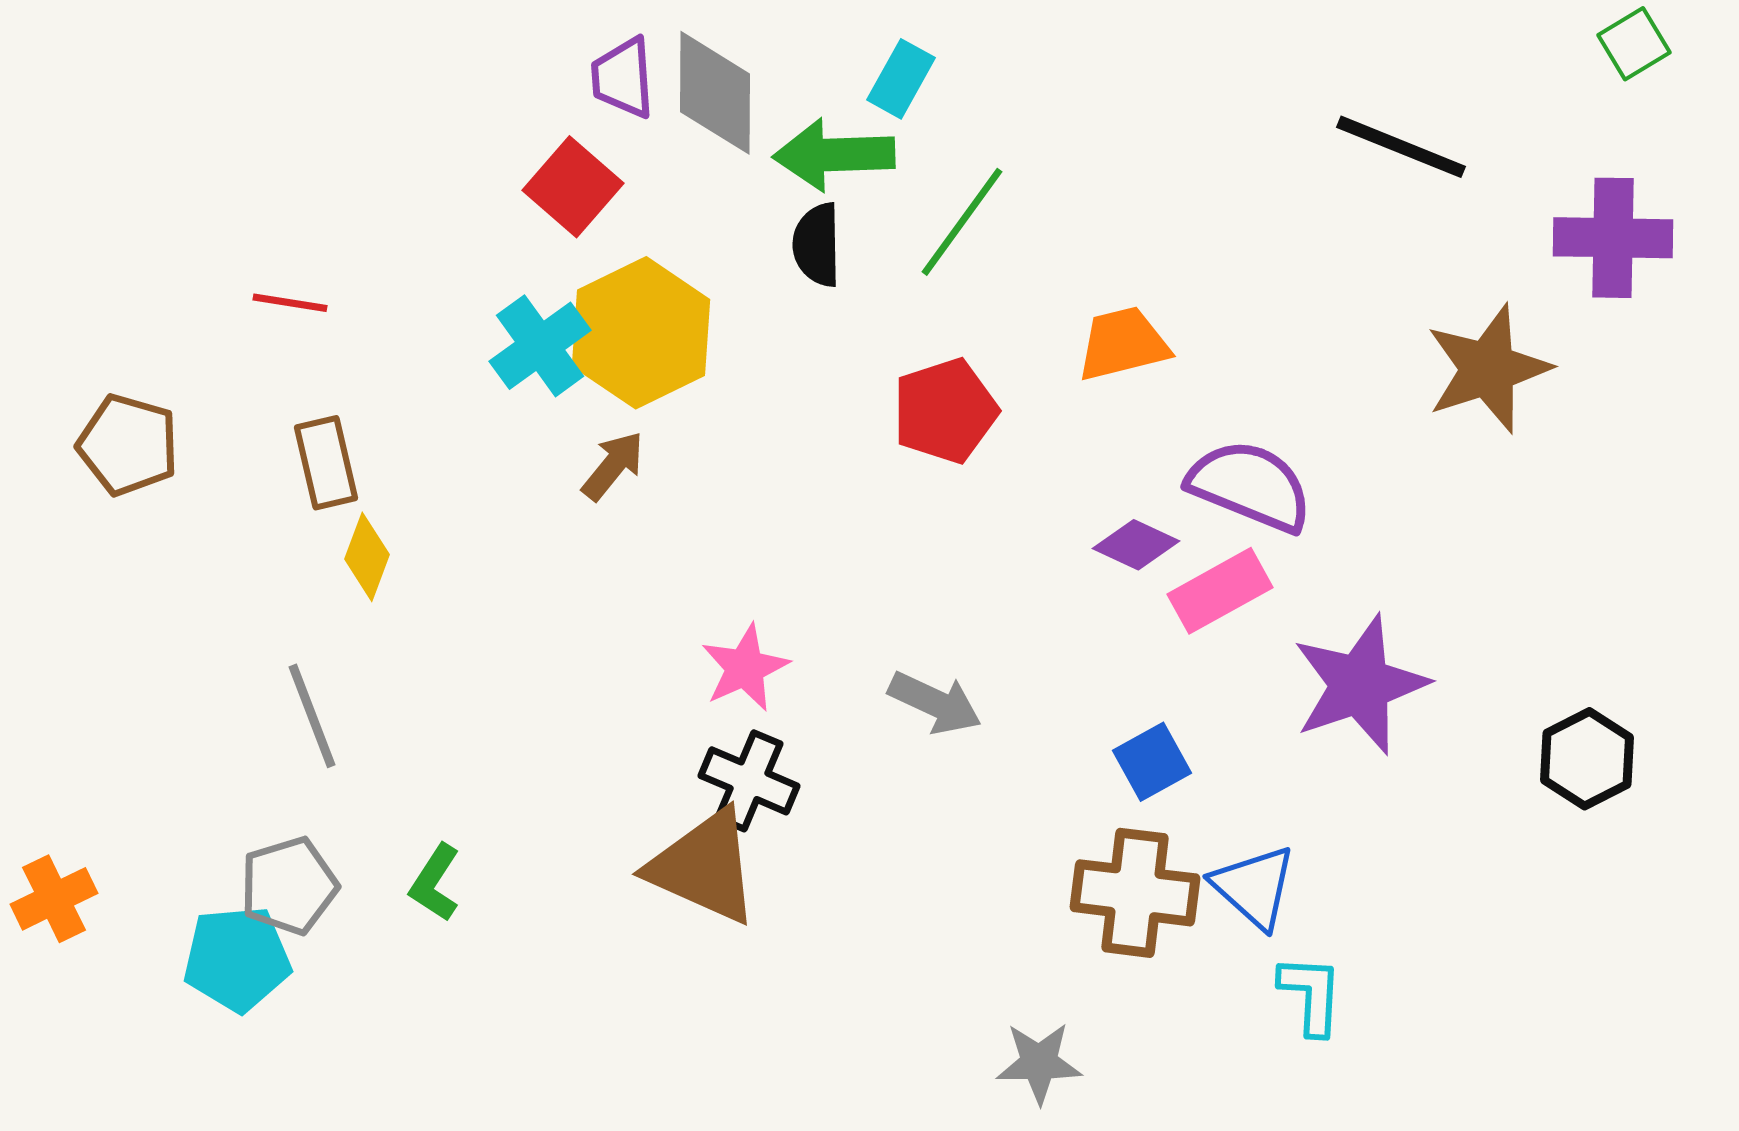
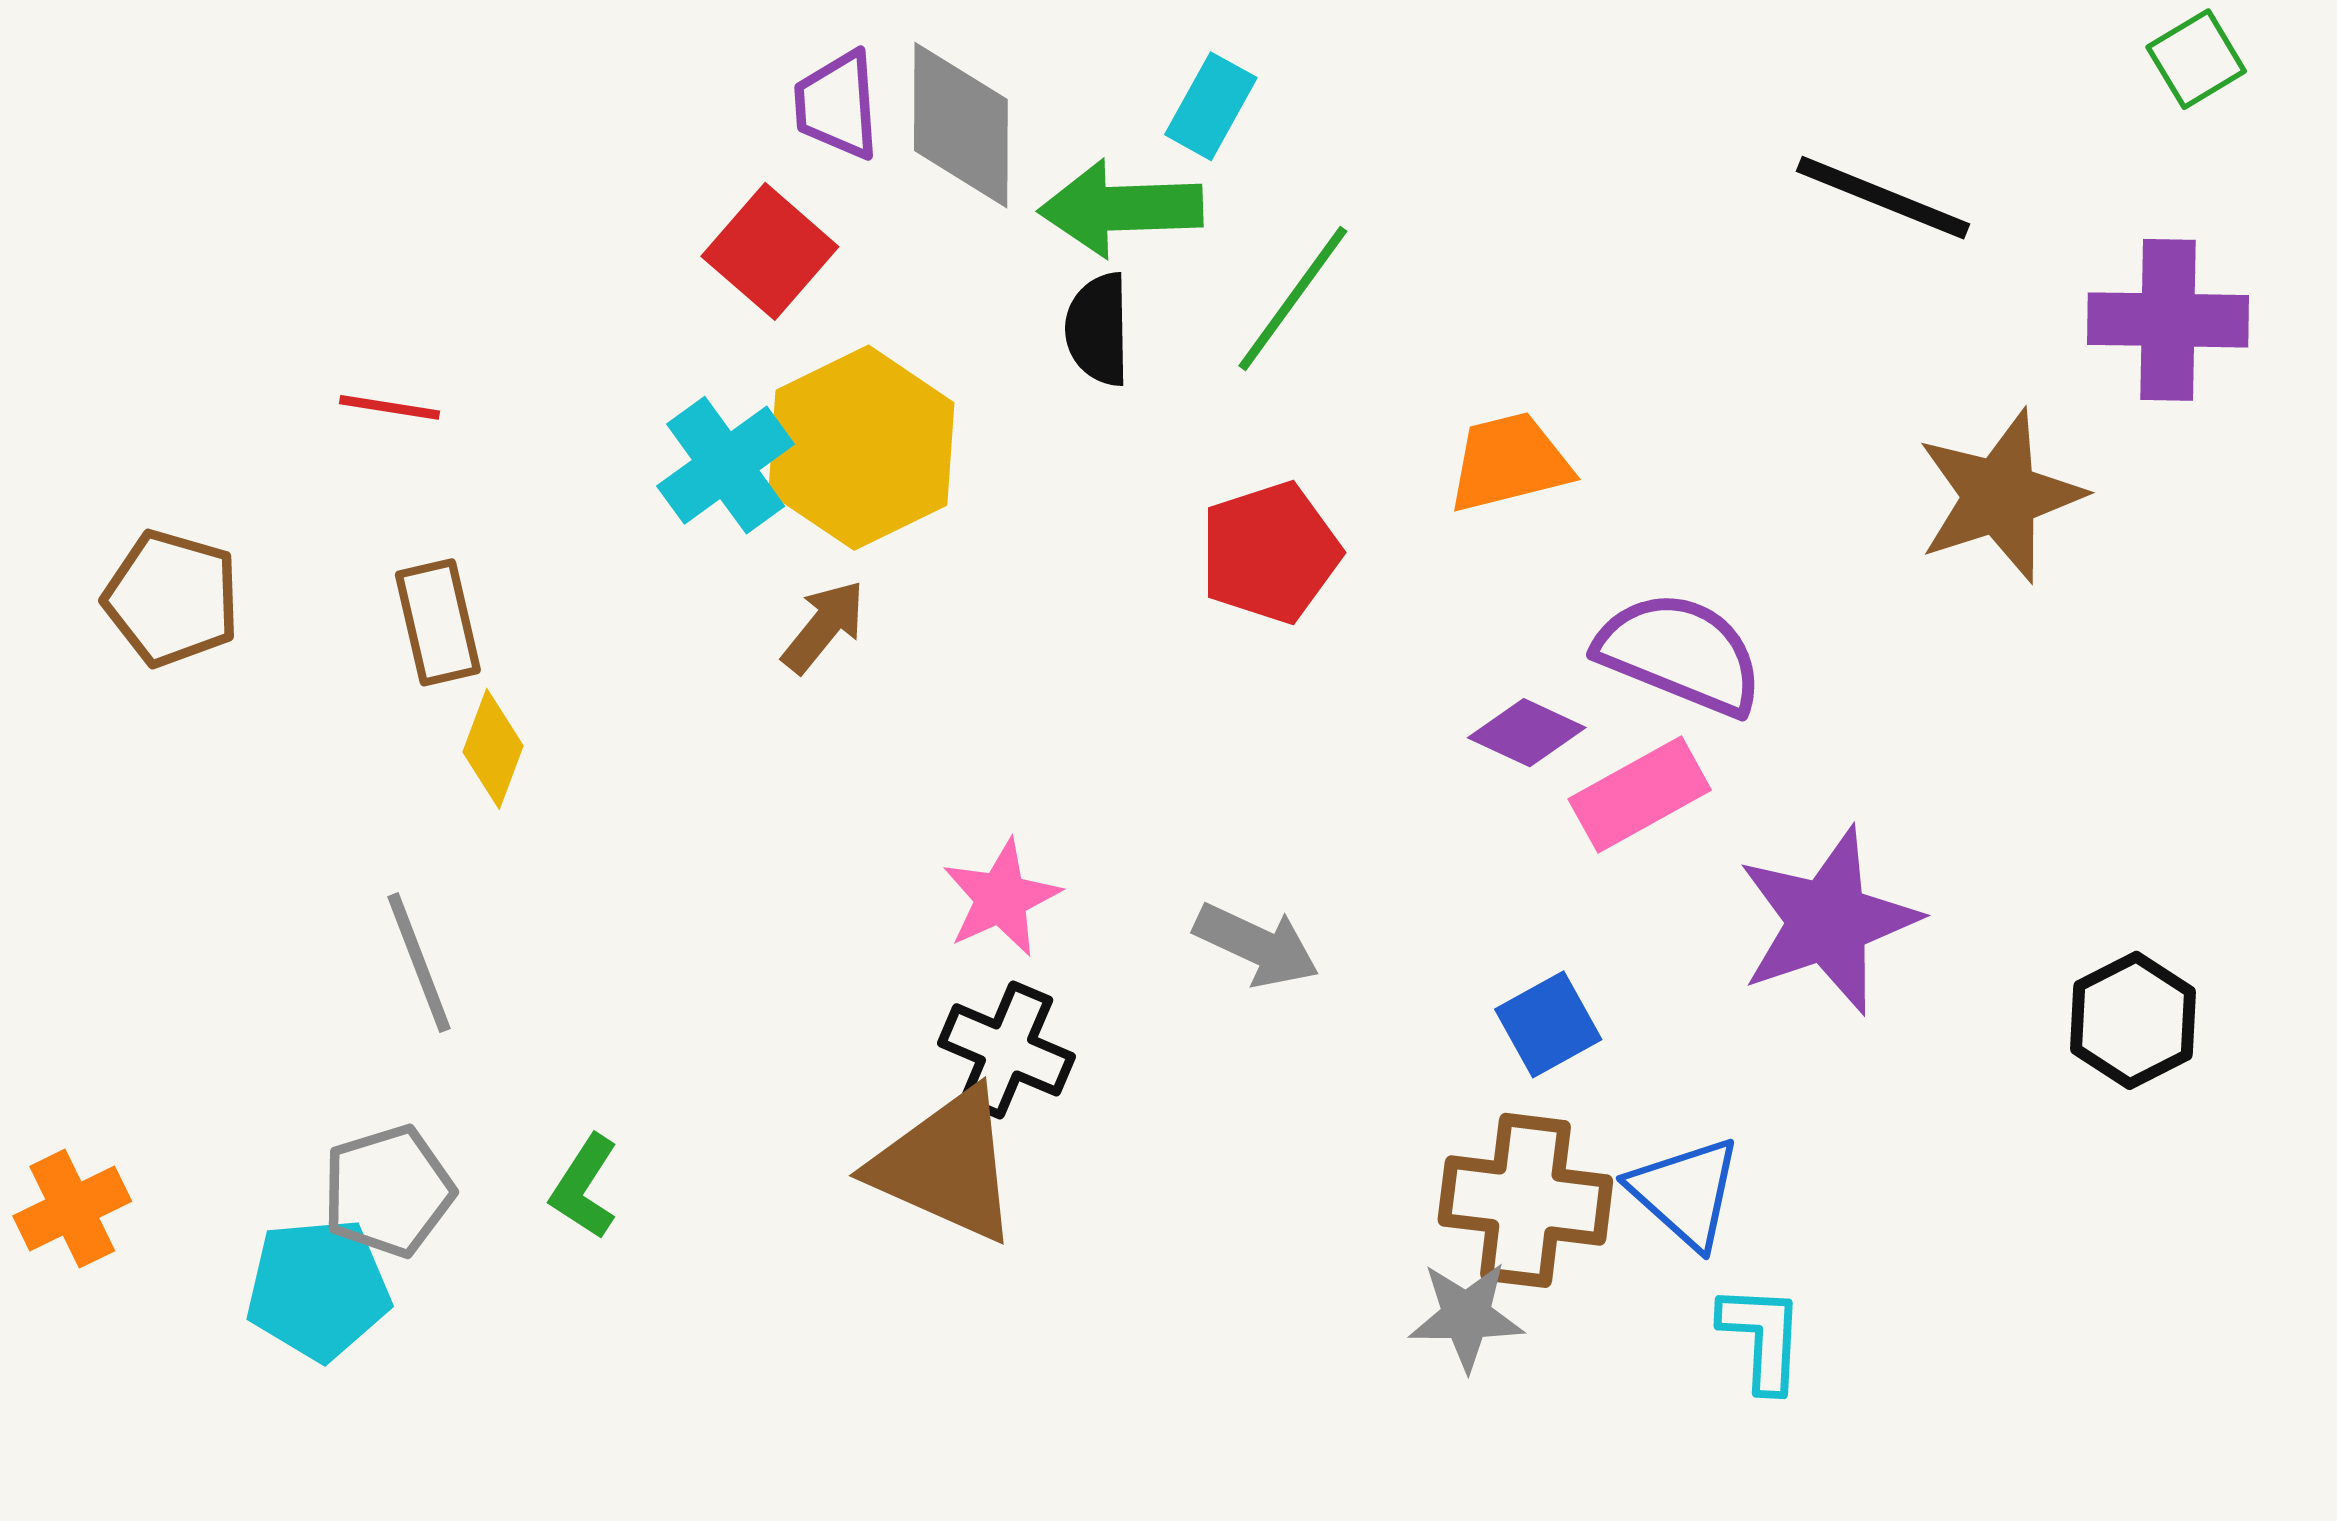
gray star: (1039, 1063) -> (1466, 1316), moved

